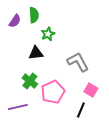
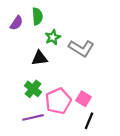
gray L-shape: (78, 62) -> (81, 48), moved, turned 150
pink square: (91, 90) -> (84, 99), moved
purple line: (18, 107) -> (33, 117), moved

